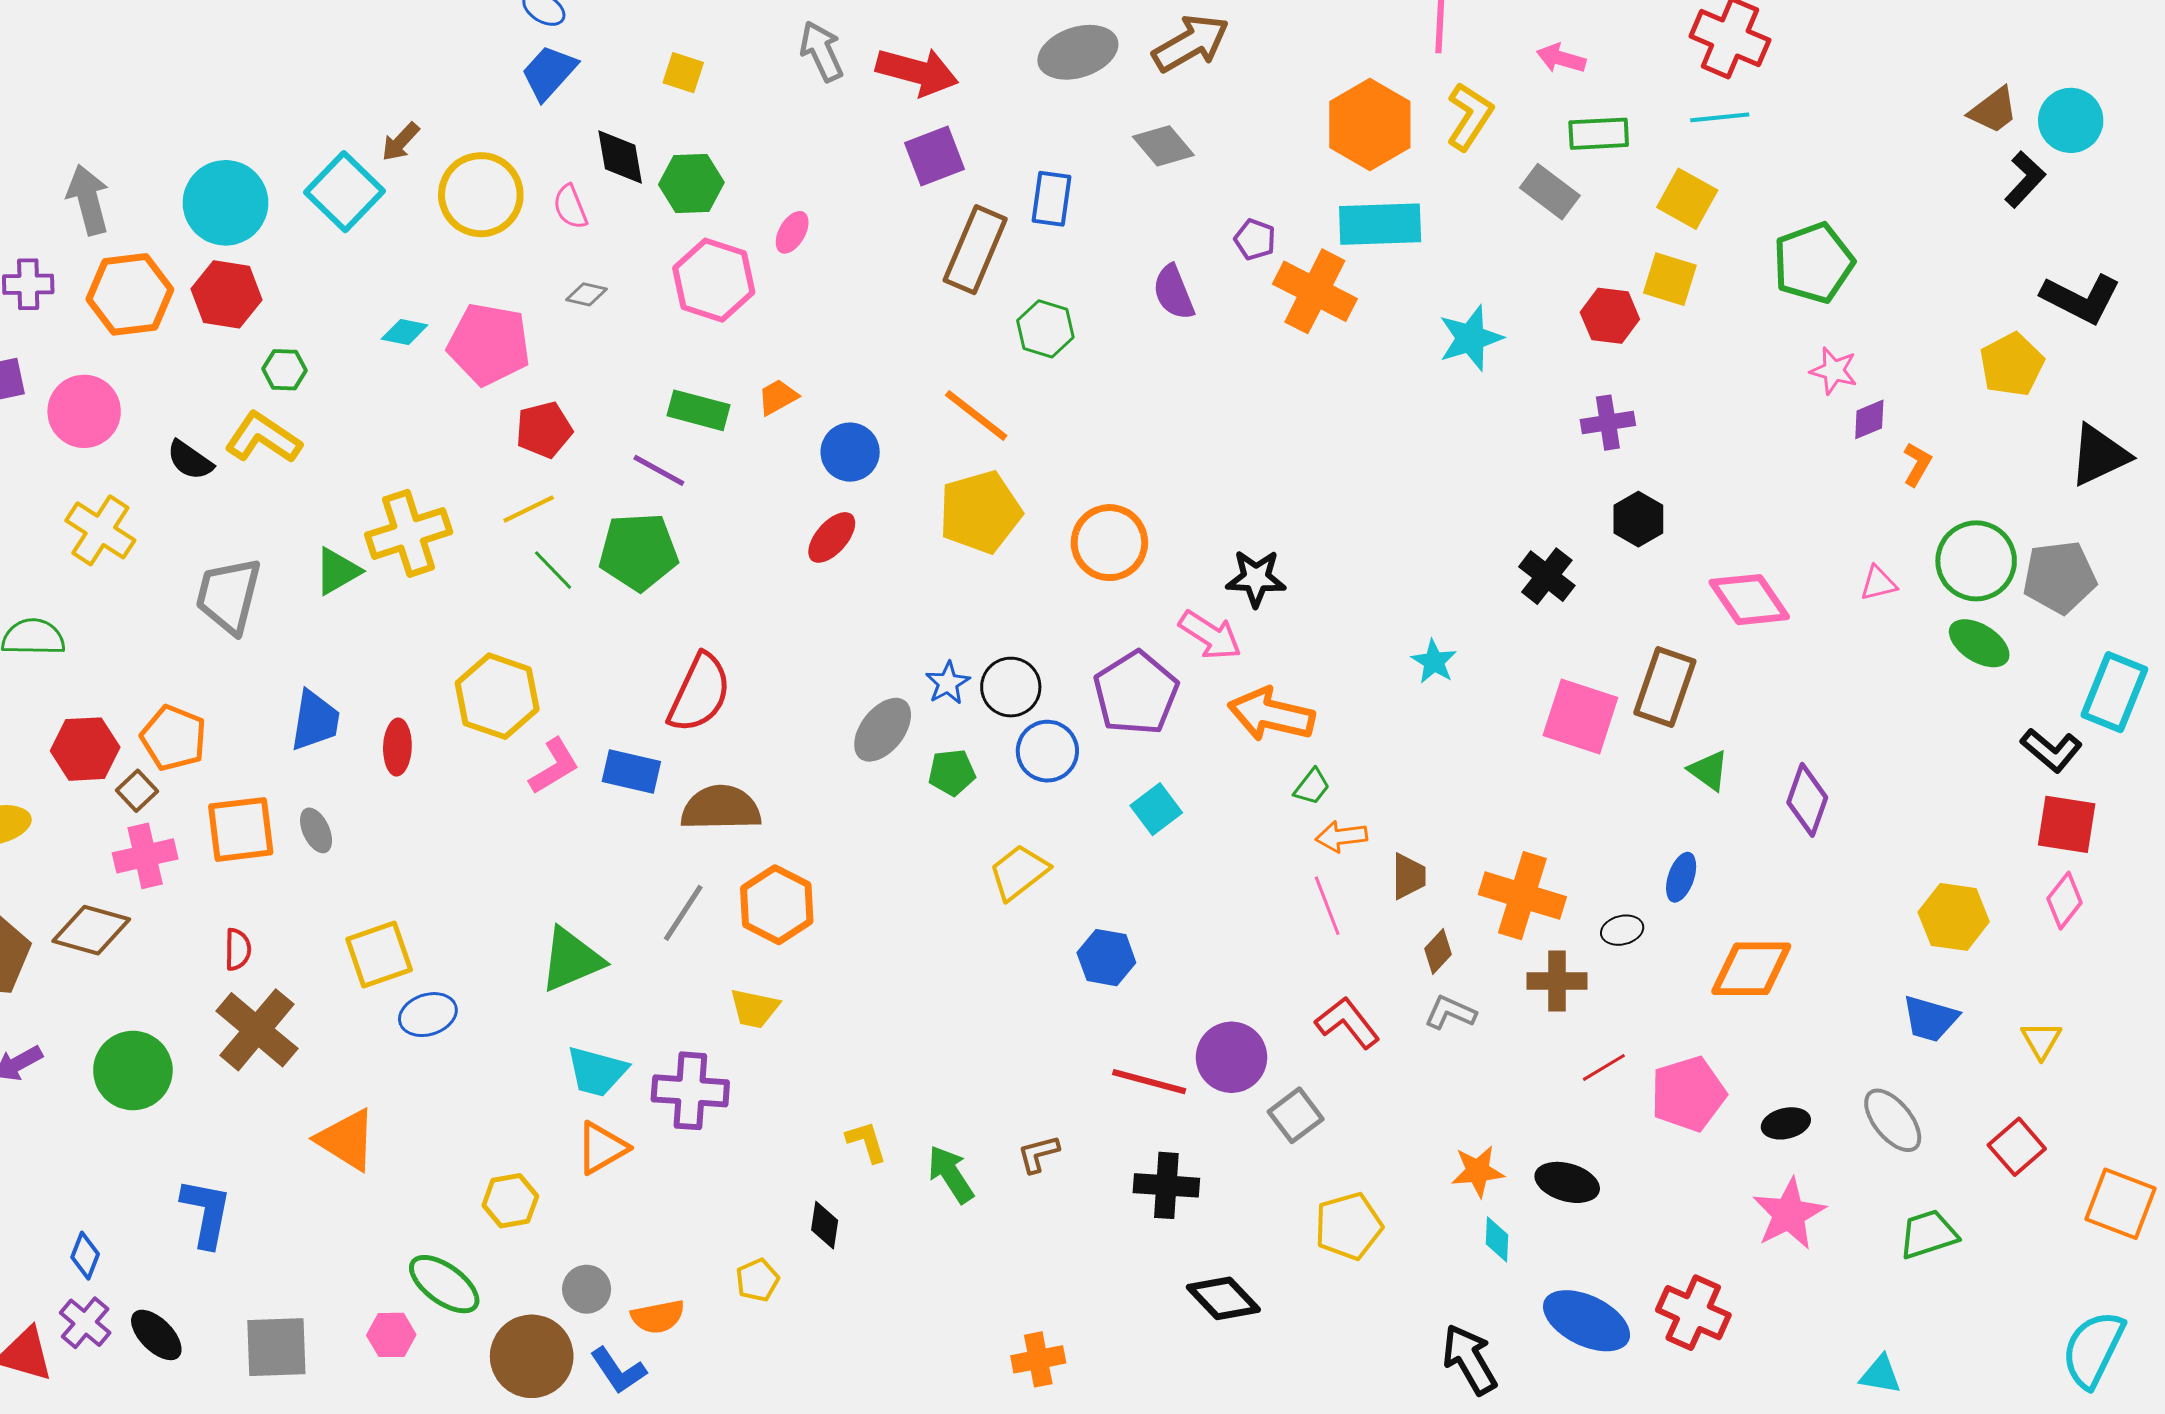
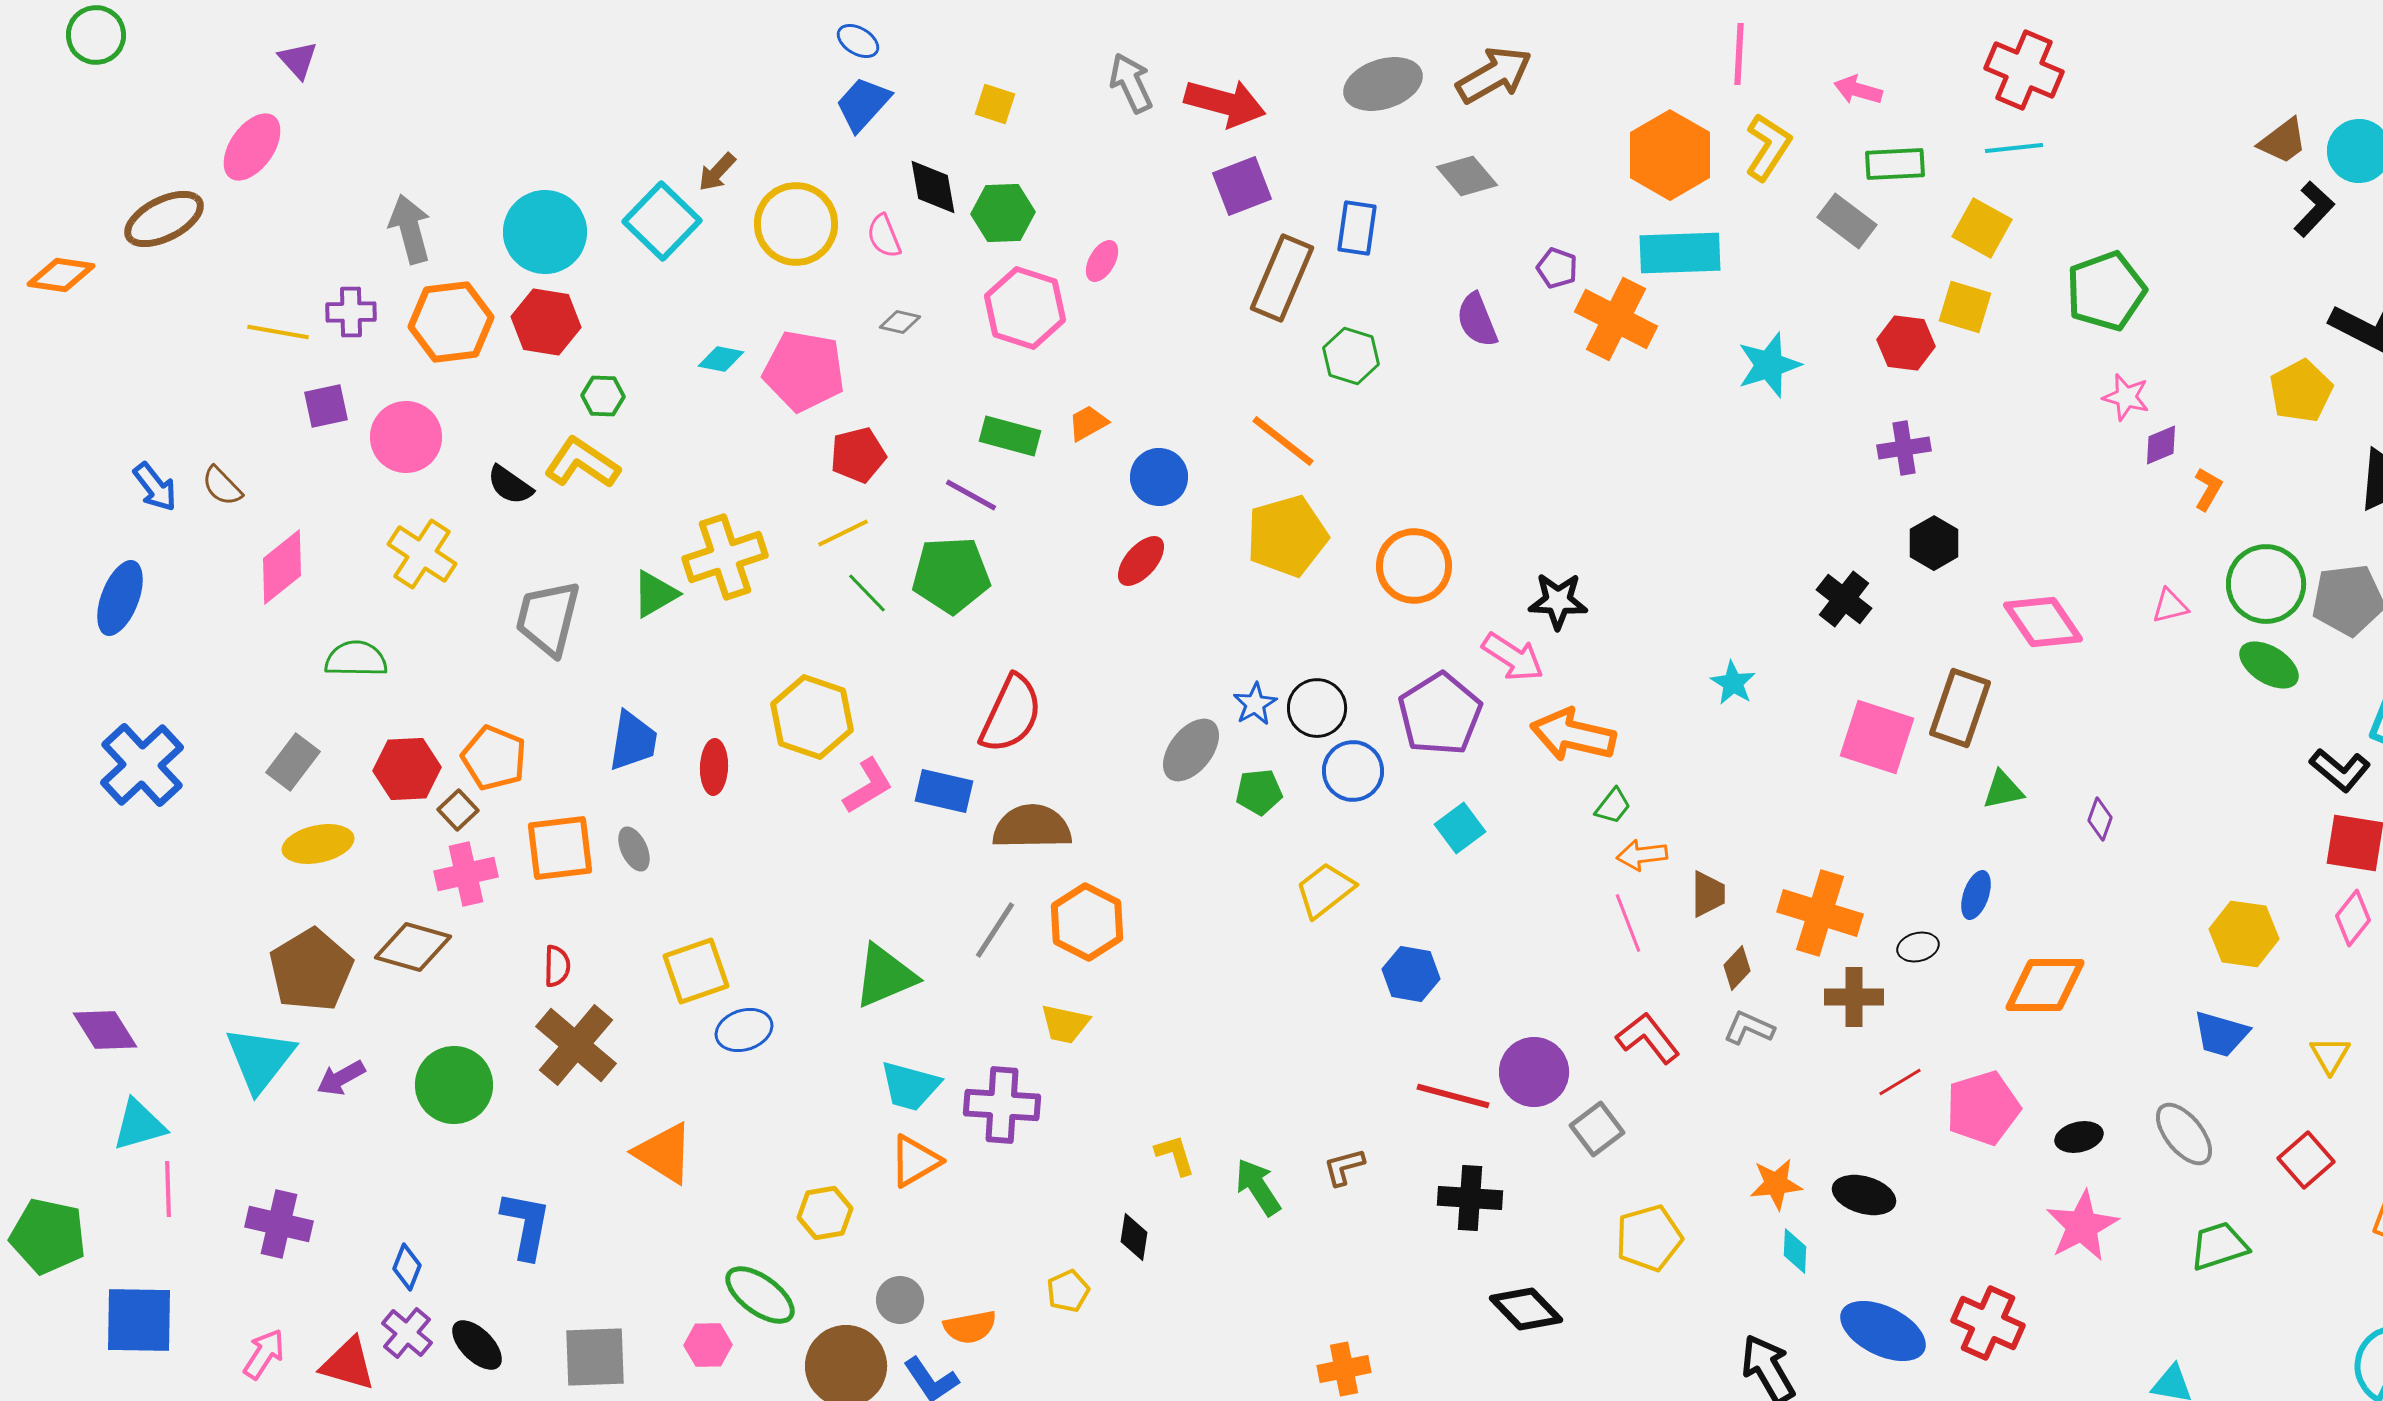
green triangle: (1709, 770) -> (2003, 790), turned -48
purple diamond: (1807, 800) -> (2100, 819), size x0.6

